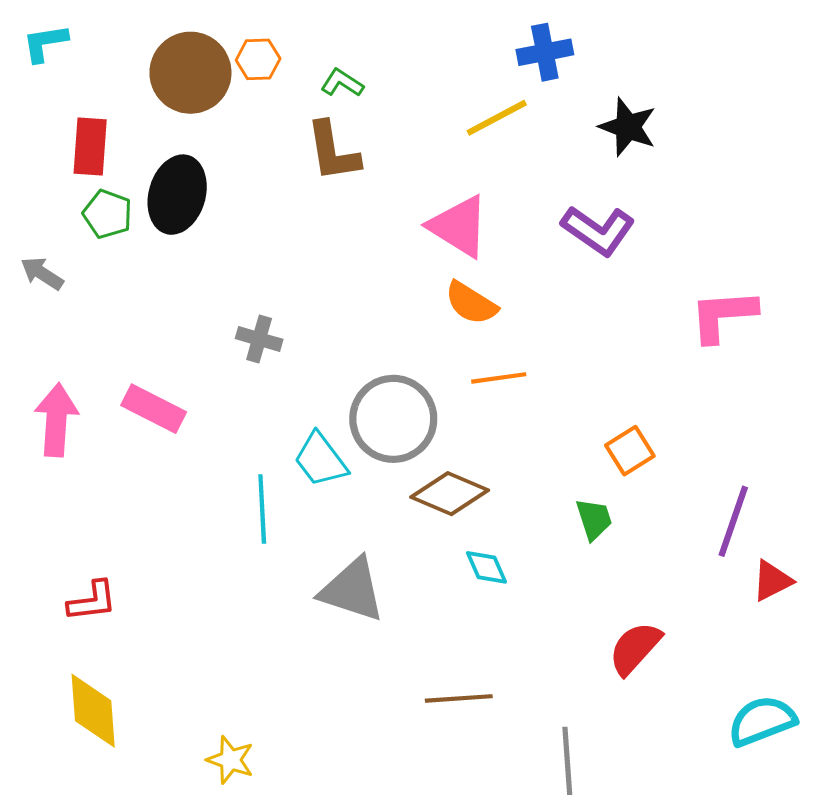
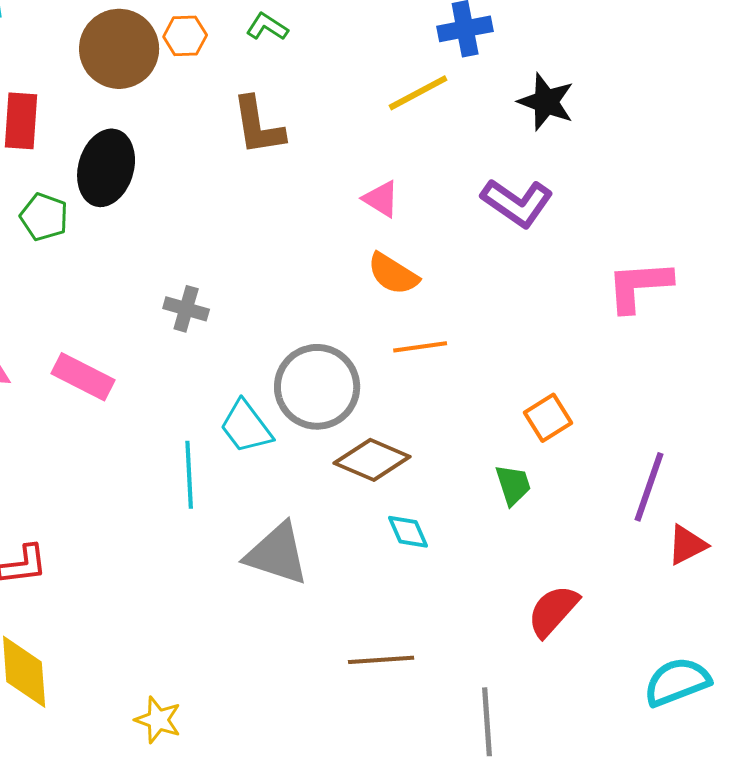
green L-shape: (342, 83) -> (267, 27), moved
green pentagon: (108, 214) -> (44, 217), moved
pink triangle: (459, 226) -> (381, 199), size x0.6

